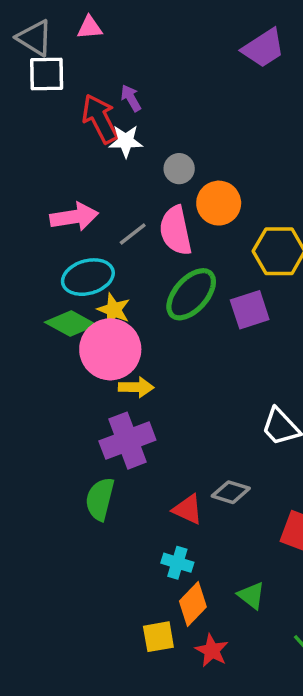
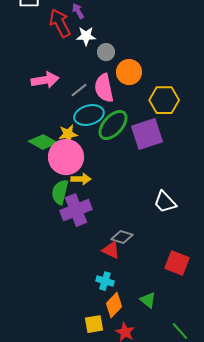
white star: (126, 141) -> (86, 36), moved
cyan ellipse: (88, 277) -> (89, 115), moved
yellow star: (114, 310) -> (68, 134), turned -30
purple square: (250, 310) -> (147, 134), size x1.4
gray diamond: (231, 492) -> (122, 237), moved
green semicircle: (100, 499) -> (60, 192), moved

